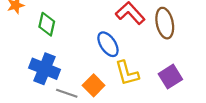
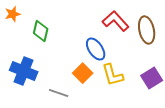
blue cross: (45, 69) -> (24, 71), moved
orange square: (94, 85) -> (83, 73), moved

